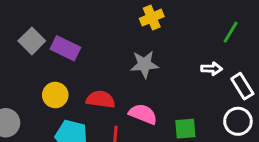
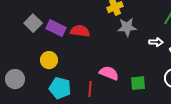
gray star: (144, 64) -> (127, 27), moved
red semicircle: (101, 99) -> (80, 31), moved

